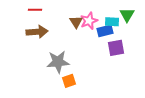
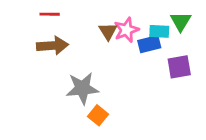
purple square: (116, 48) -> (179, 67), moved
orange square: (69, 81) -> (98, 115), turned -32

